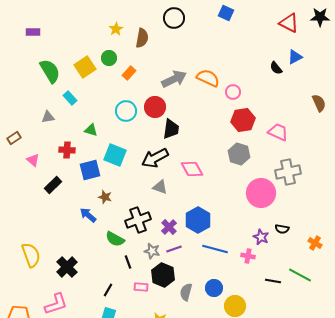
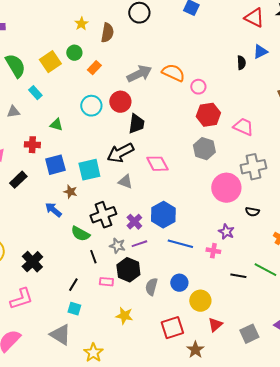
black semicircle: (276, 68) -> (241, 63), turned -144
cyan square: (115, 155) -> (89, 170), moved, turned -35
black semicircle: (282, 229) -> (252, 212), moved

